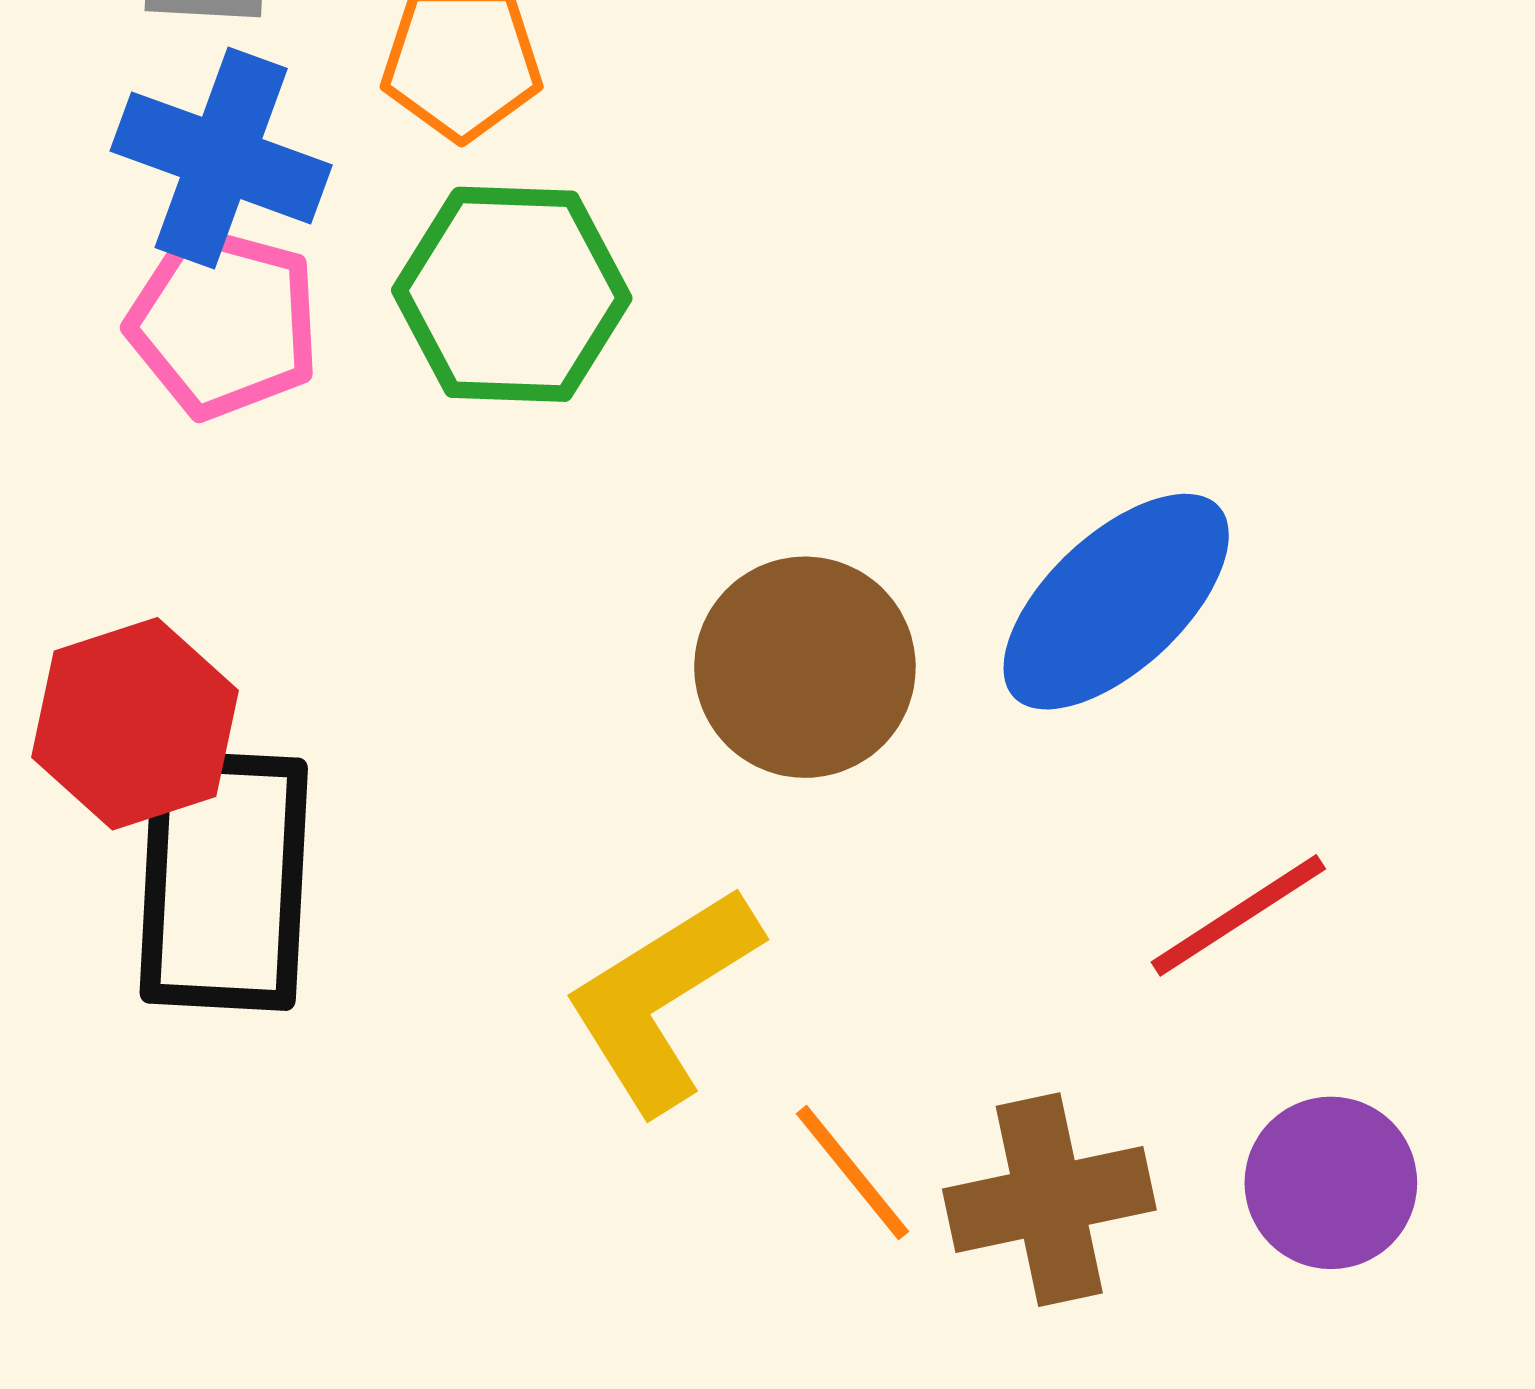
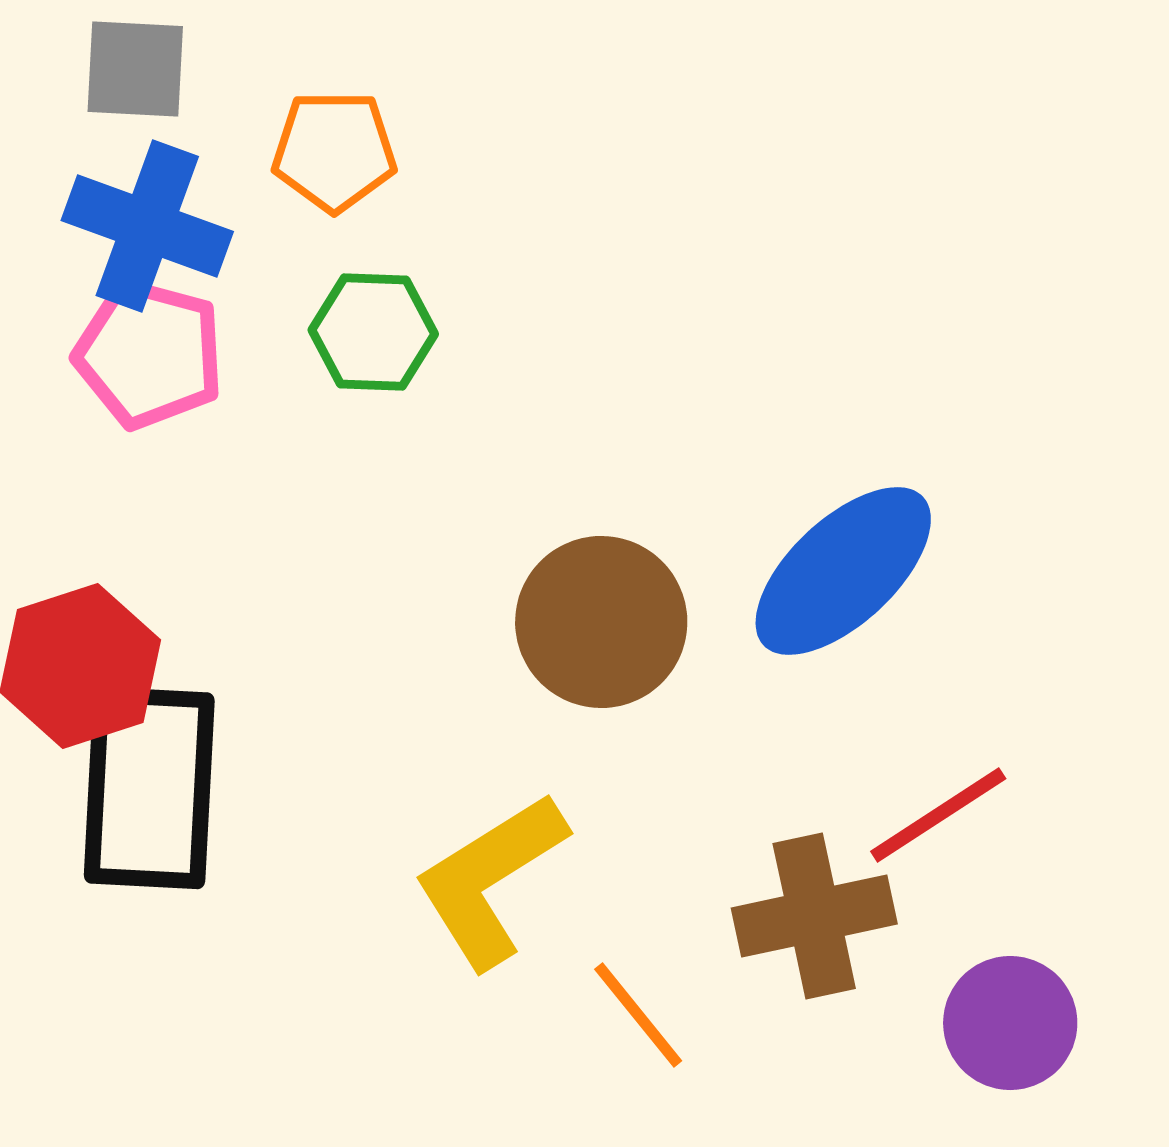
green hexagon: (512, 294) -> (373, 332), size x0.7
brown cross: (1049, 1200) -> (814, 916), moved

